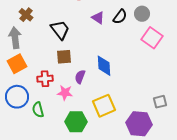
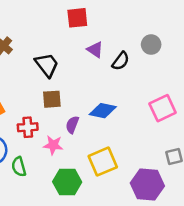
black semicircle: (120, 17) -> (121, 61), moved
pink square: (152, 38) -> (163, 108), moved, turned 30
blue diamond: (104, 66) -> (103, 111), turned -75

